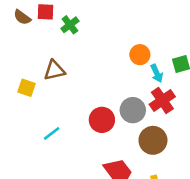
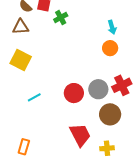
brown triangle: (54, 70) -> (21, 27), moved
cyan arrow: (157, 73) -> (112, 27), moved
yellow square: (27, 88) -> (21, 60), size x1.5

